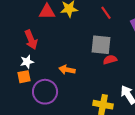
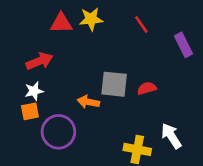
red arrow: (31, 40) -> (39, 61), turned -90
gray square: (101, 45) -> (114, 84), moved

